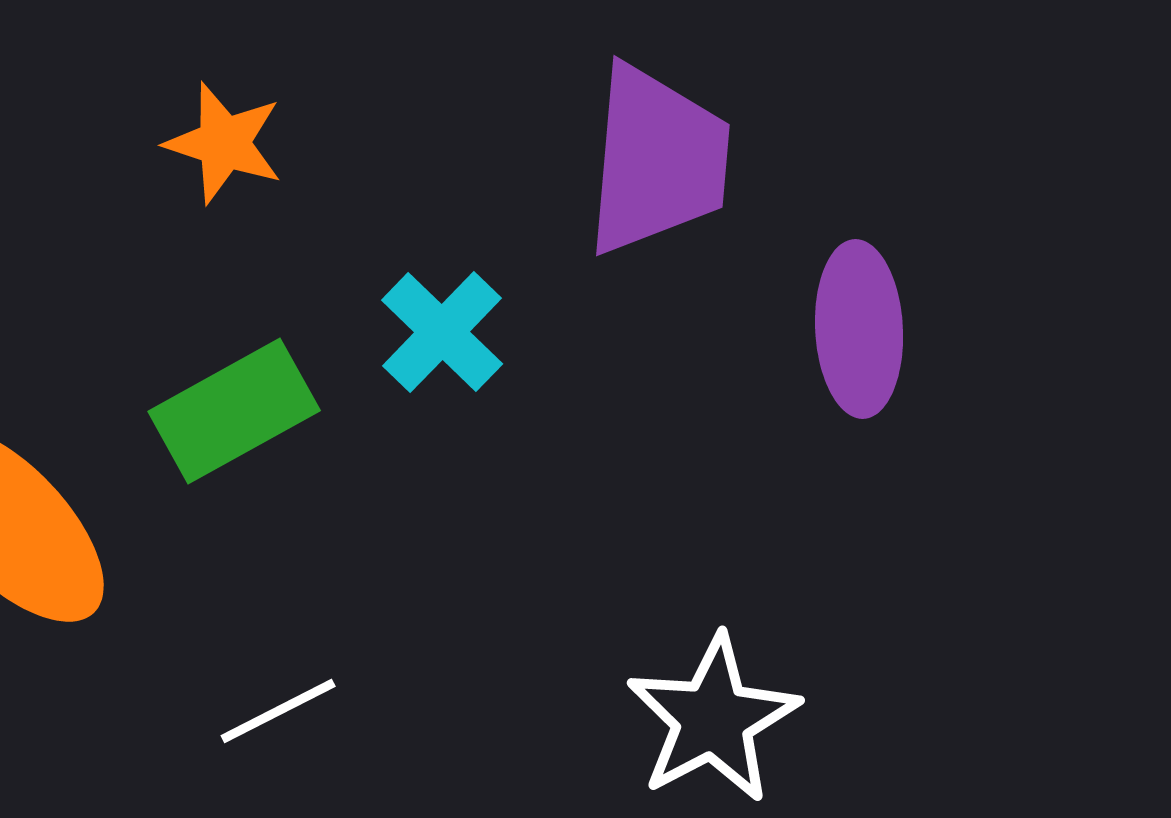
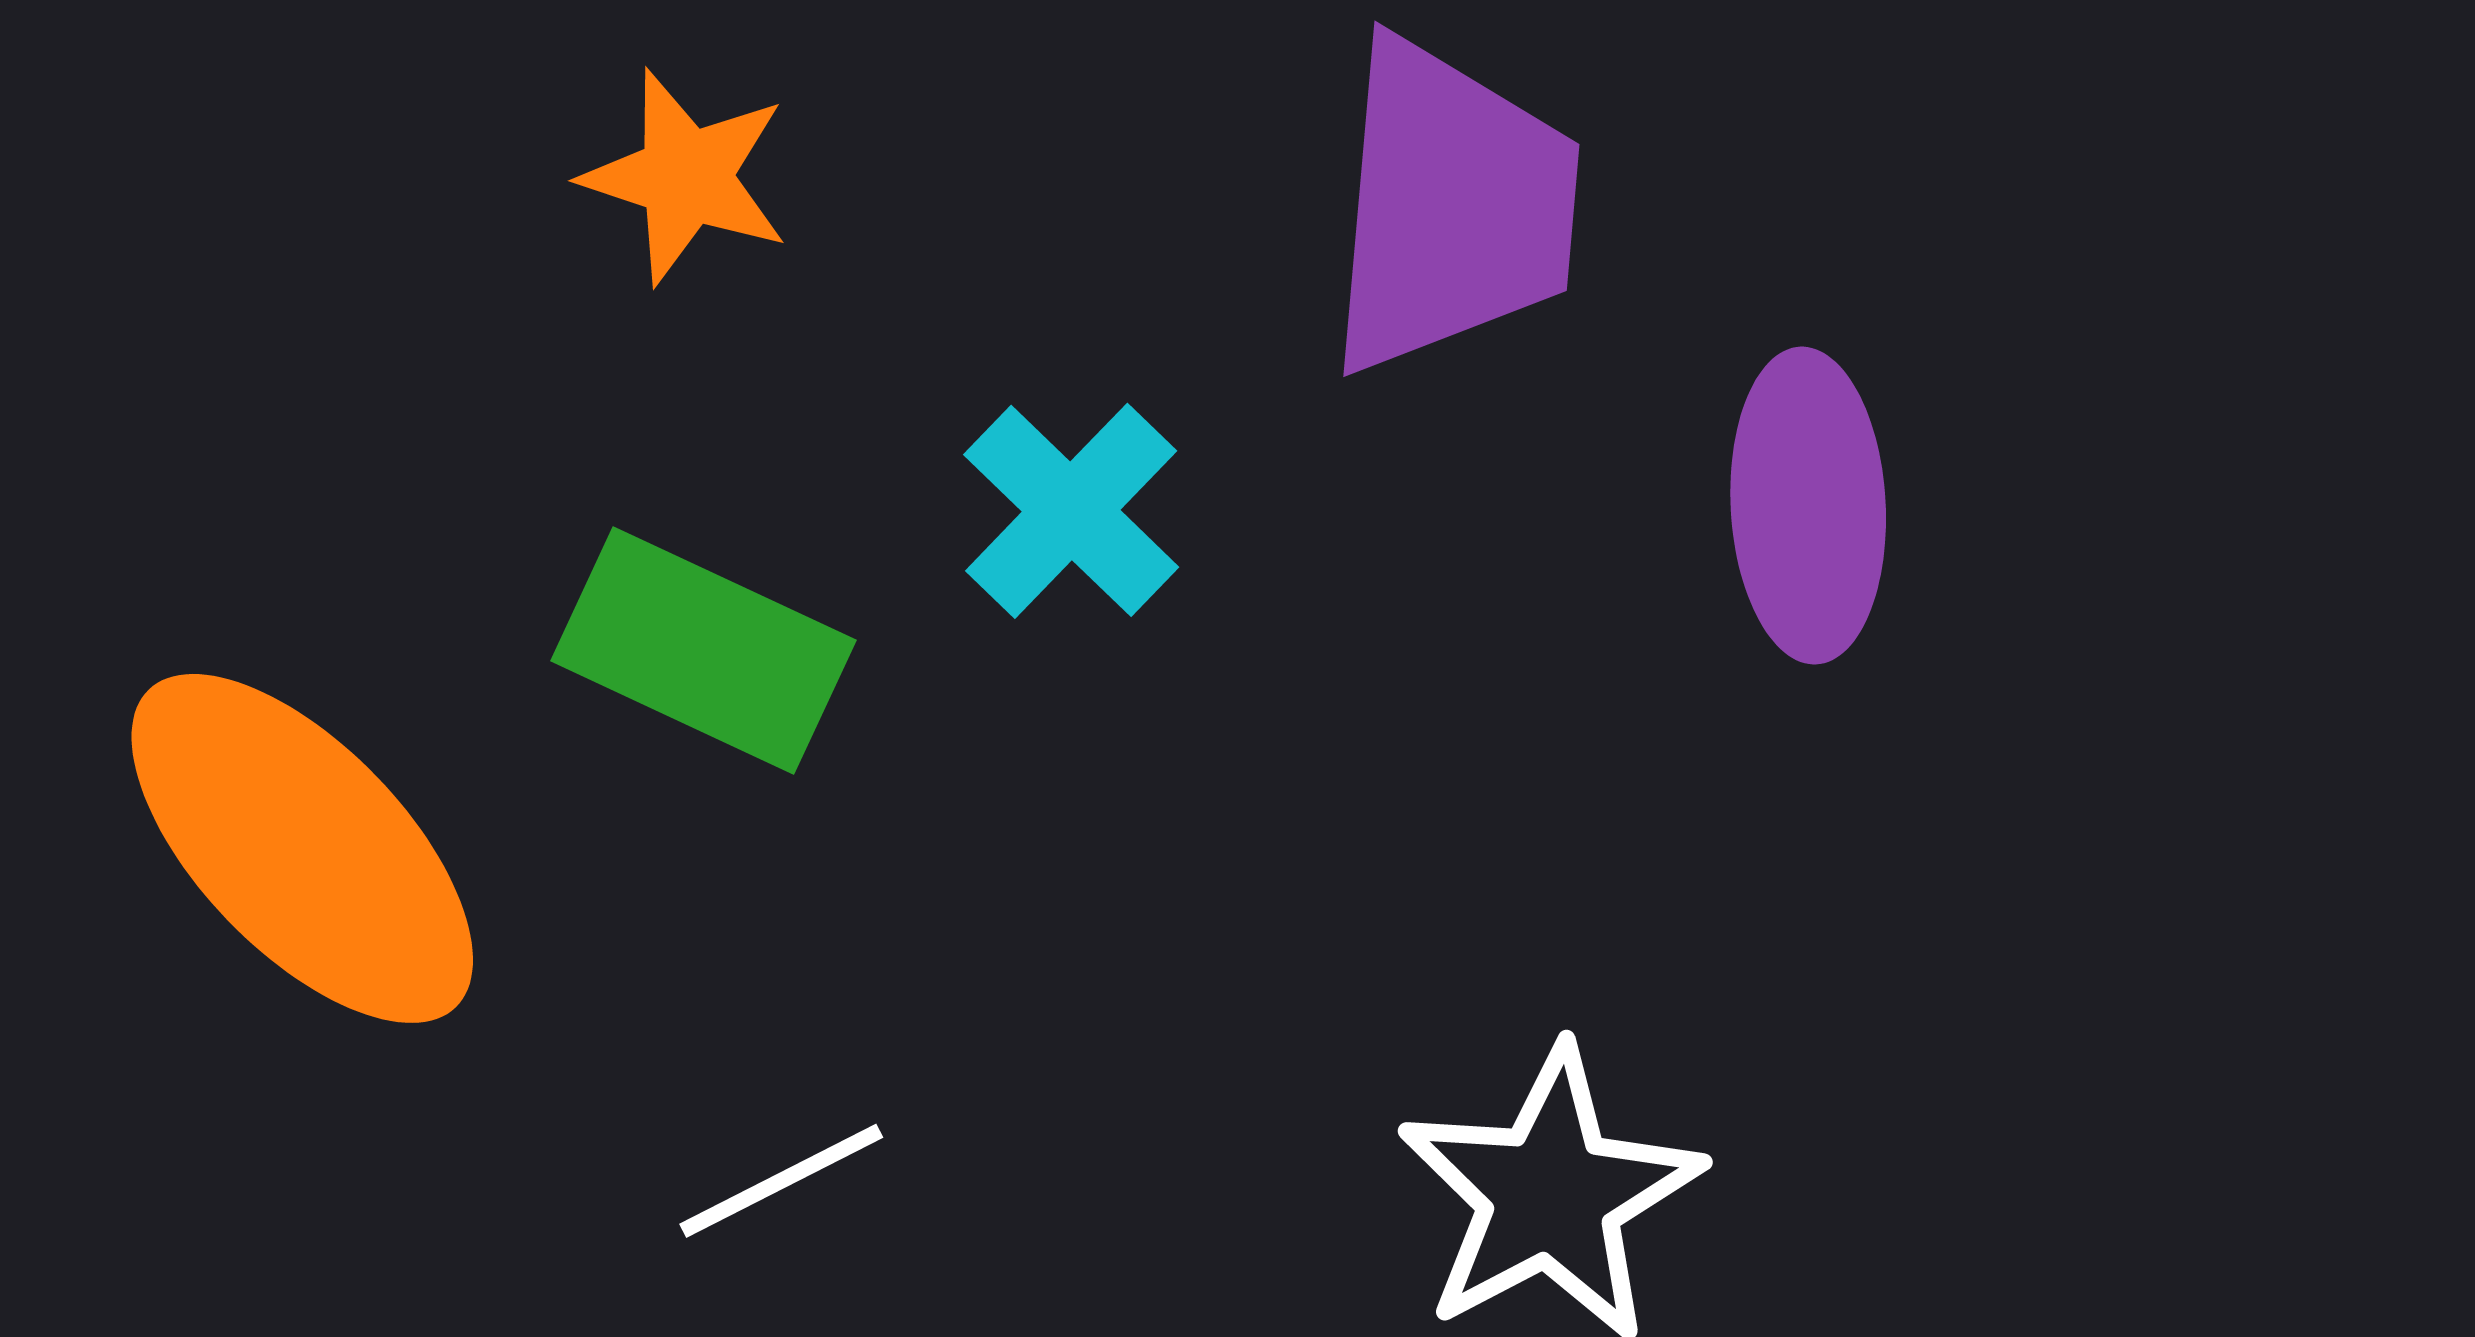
green rectangle: (234, 411) -> (703, 650), turned 54

